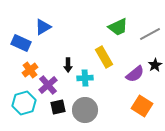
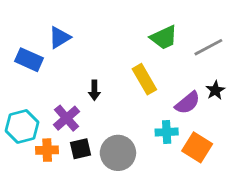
orange cross: (30, 70) -> (47, 150), moved, turned 35
cyan cross: (85, 78) -> (167, 132), moved
cyan hexagon: (24, 103) -> (22, 126), moved

